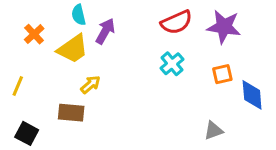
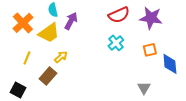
orange cross: (34, 34) -> (23, 23), size x1.5
yellow line: (18, 86) -> (27, 58), moved
brown rectangle: (71, 113) -> (48, 76), turned -54
gray triangle: (214, 130) -> (144, 88), turned -40

